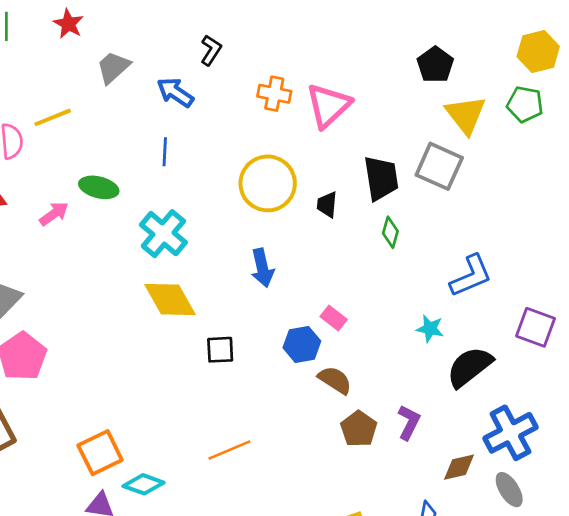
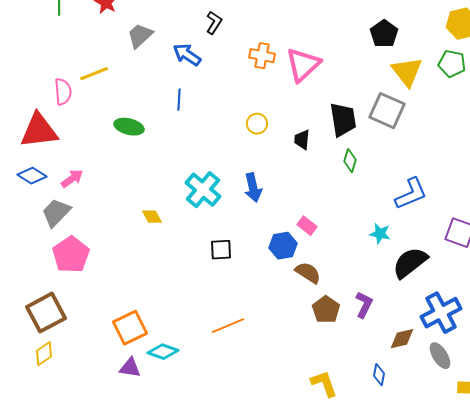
yellow circle: (268, 183) -> (257, 124), size x0.5
pink arrow: (54, 214) -> (72, 179), moved
cyan cross: (163, 234) -> (203, 190), moved
yellow diamond: (170, 300) -> (152, 217), moved, size x0.5

